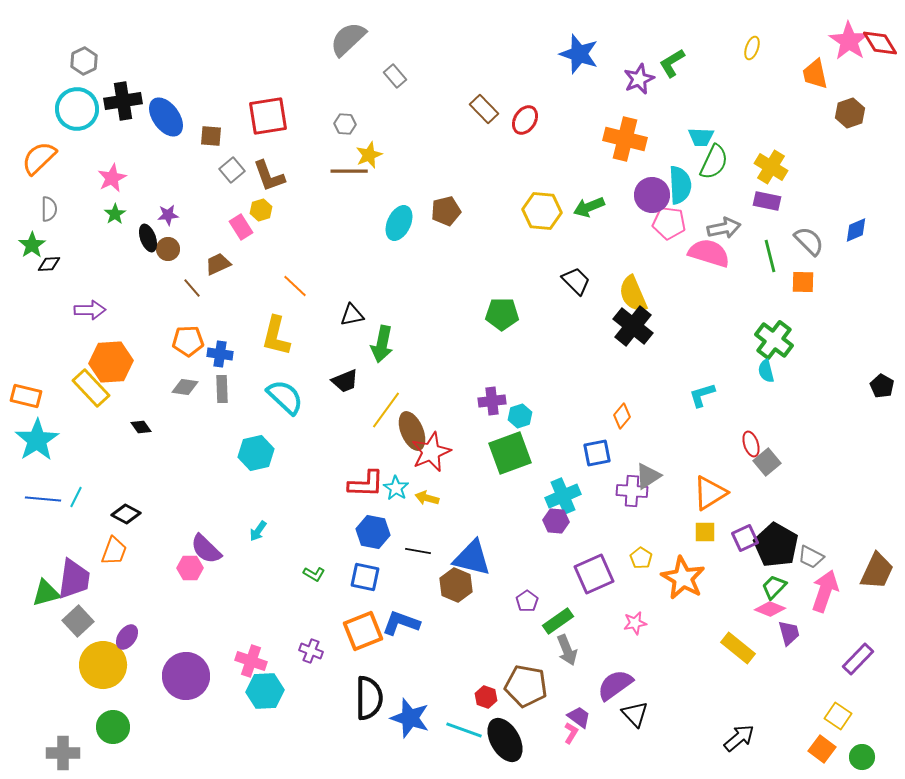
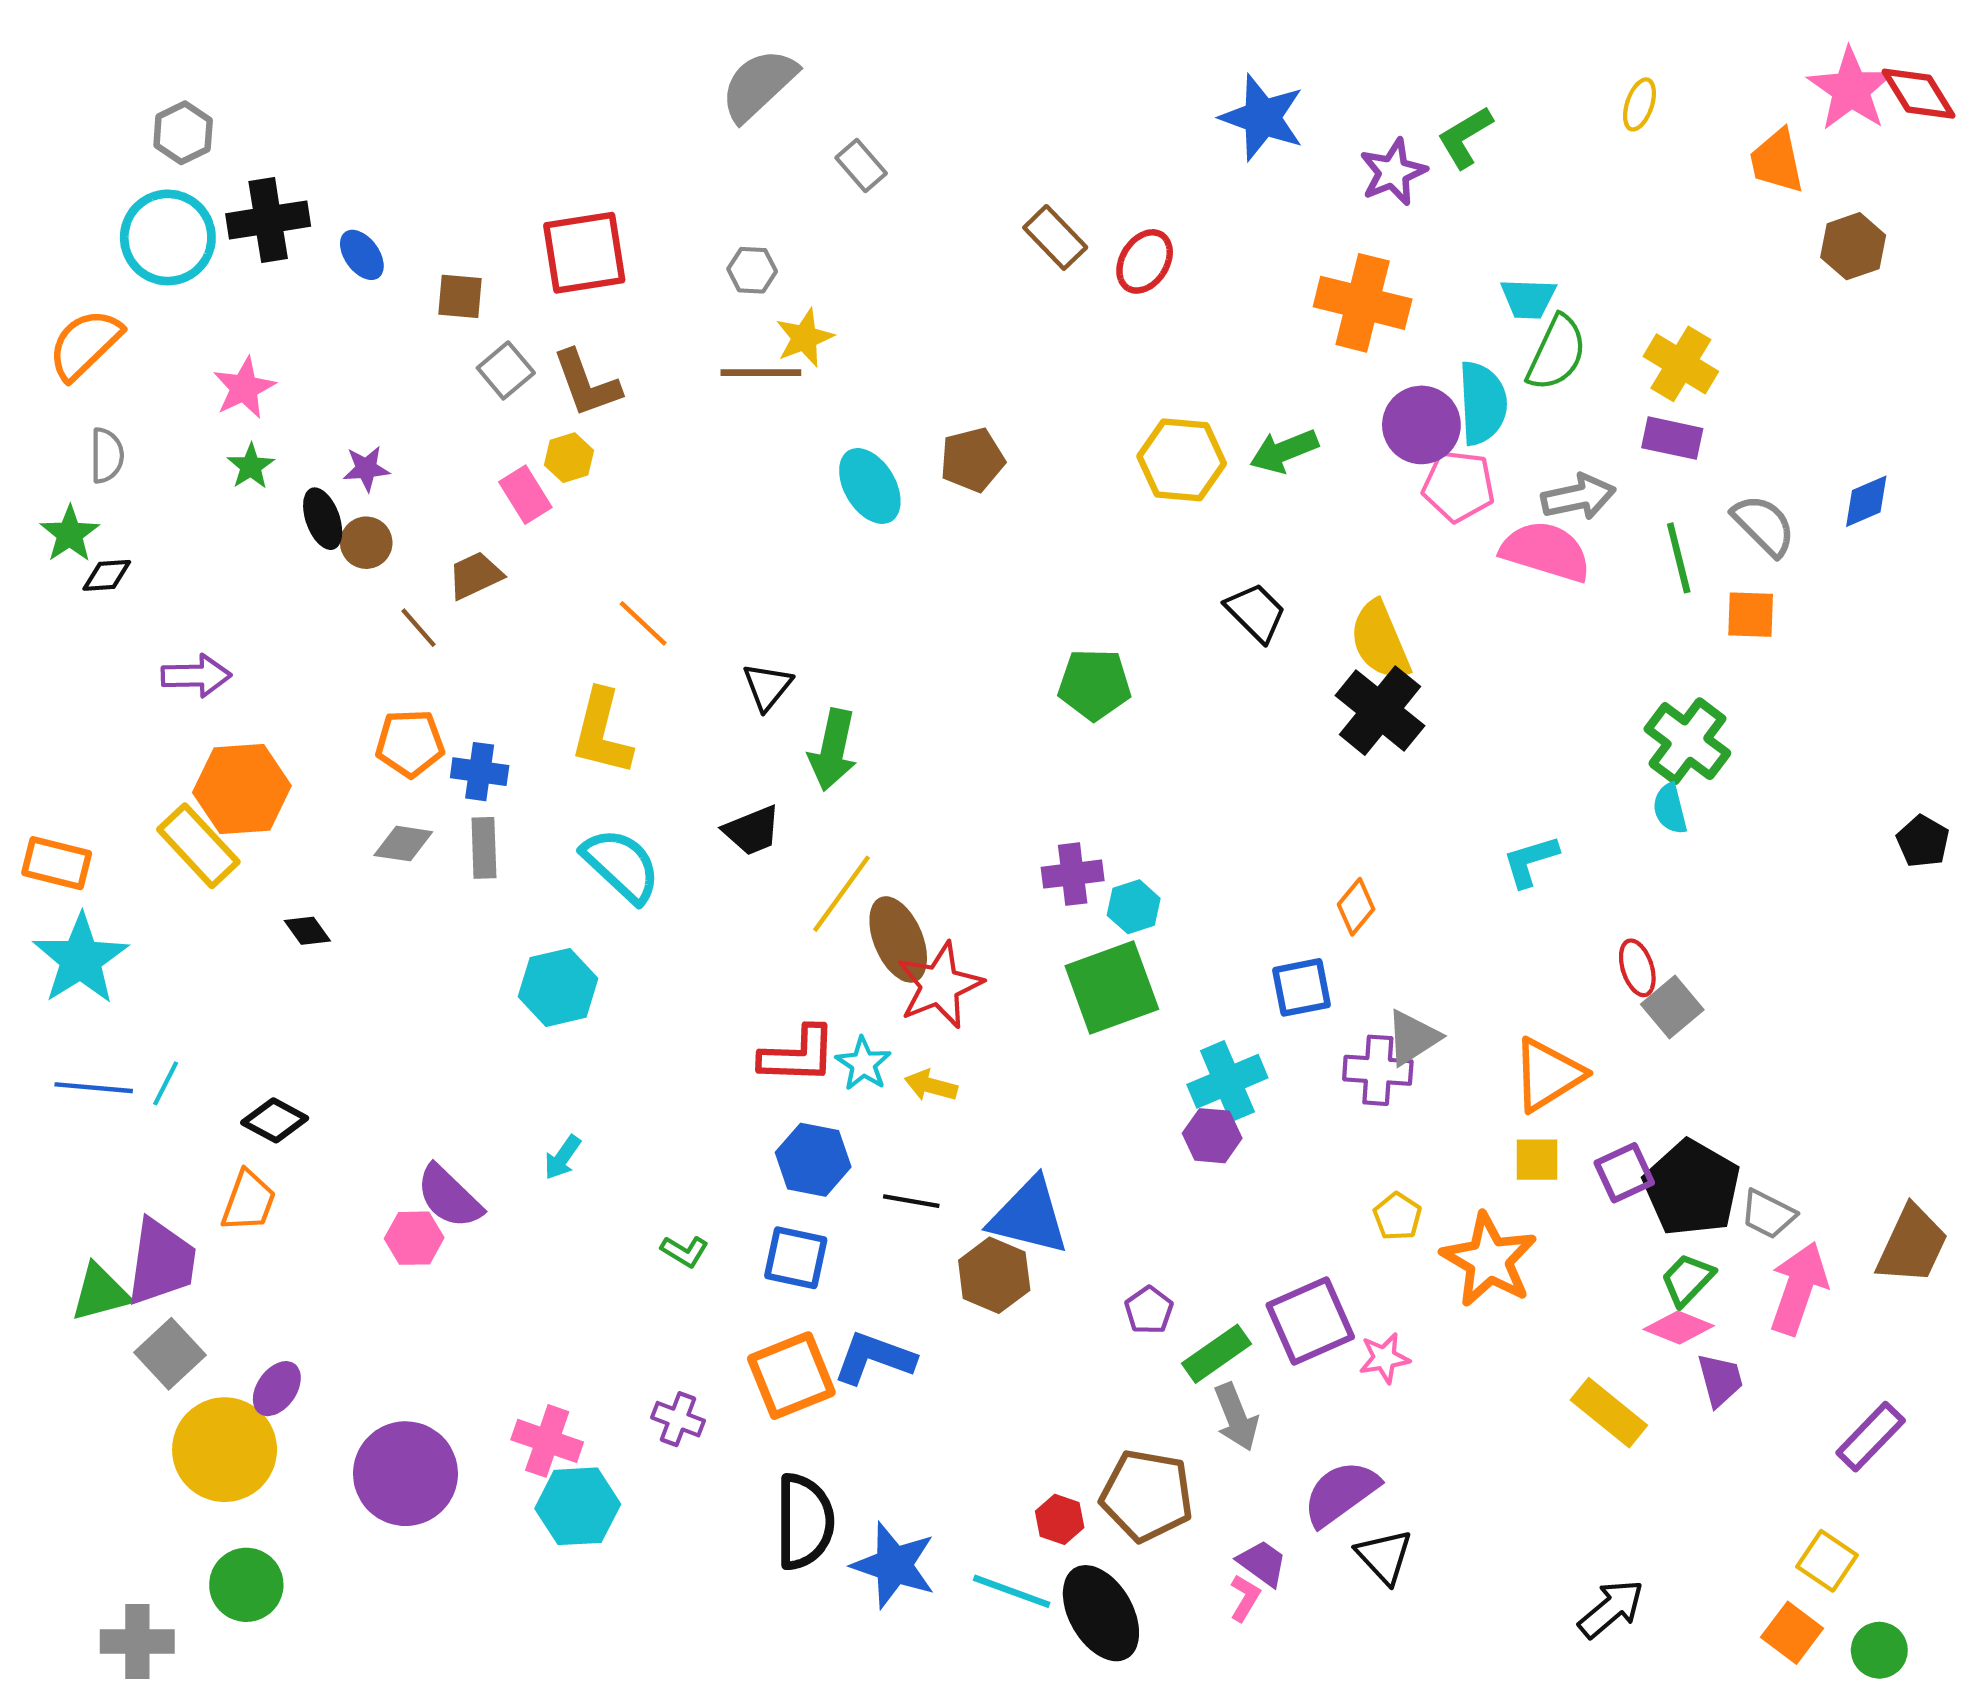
blue ellipse: (166, 117) -> (362, 255), size x0.6
cyan ellipse: (399, 223) -> (870, 486), turned -56
black triangle: (352, 315) -> (767, 687), turned -40
purple square: (594, 574) -> (1310, 1321), moved

